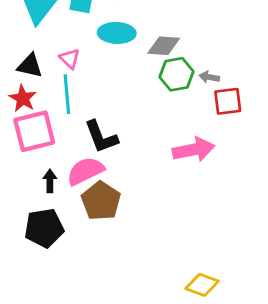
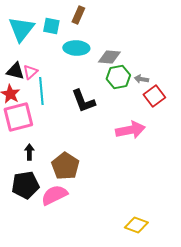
pink triangle: (70, 59) -> (30, 72), moved, turned 35
red square: (228, 101) -> (154, 96), turned -30
black L-shape: (101, 137) -> (83, 101), moved
pink semicircle: (85, 171) -> (54, 195), moved

